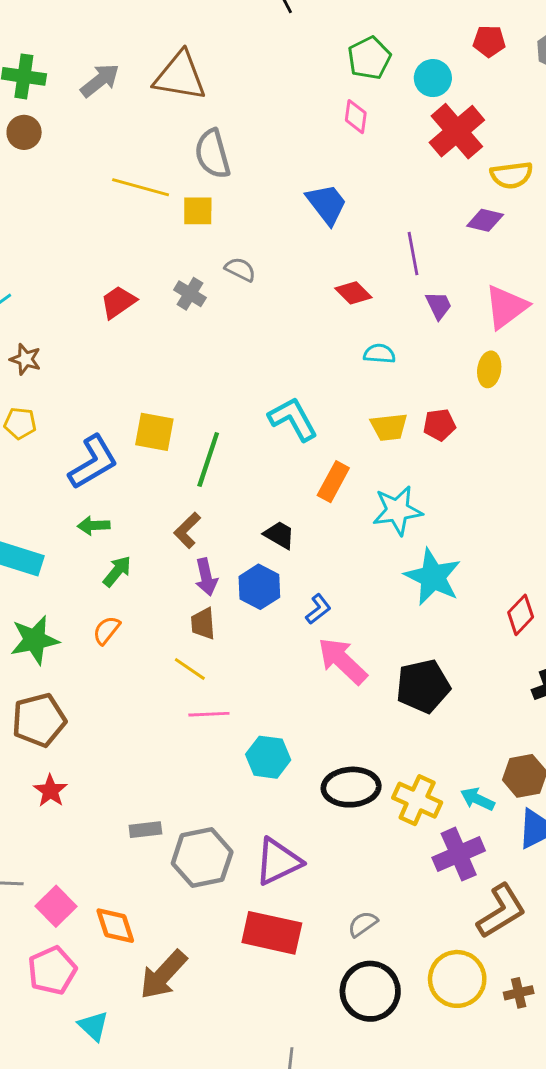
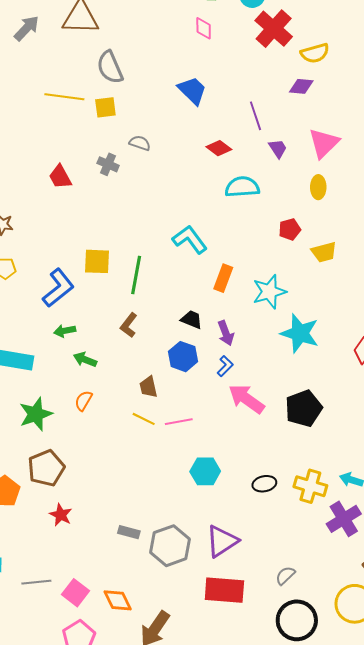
red trapezoid: (118, 302) -> (60, 177), turned -76
cyan semicircle: (379, 354) -> (242, 187), size x1.6
yellow trapezoid: (389, 427) -> (324, 252), moved
green arrow: (117, 571) -> (85, 360), turned -100
purple arrow: (206, 577) -> (226, 333), moved
pink line: (209, 714) -> (179, 422), moved
black ellipse: (351, 787) -> (264, 484), size x0.6
gray rectangle: (145, 830) -> (129, 532), turned 30

